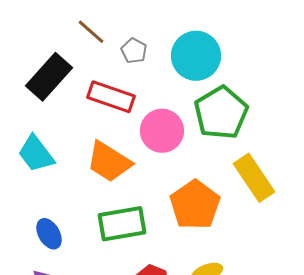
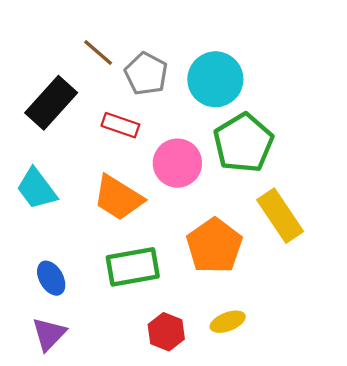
gray pentagon: (134, 51) -> (146, 74), size x1.5
red rectangle: (111, 97) -> (120, 125), size x0.7

